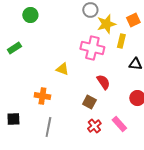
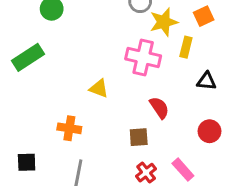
green rectangle: (14, 48) -> (28, 57), size x1.5
brown square: (89, 102) -> (139, 137), turned -32

